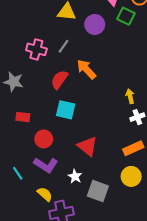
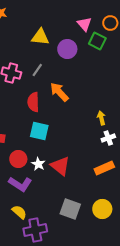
red semicircle: (59, 80) -> (33, 102), turned -36
white star: (75, 176) -> (38, 164), moved
yellow circle: (131, 176) -> (102, 209), moved

